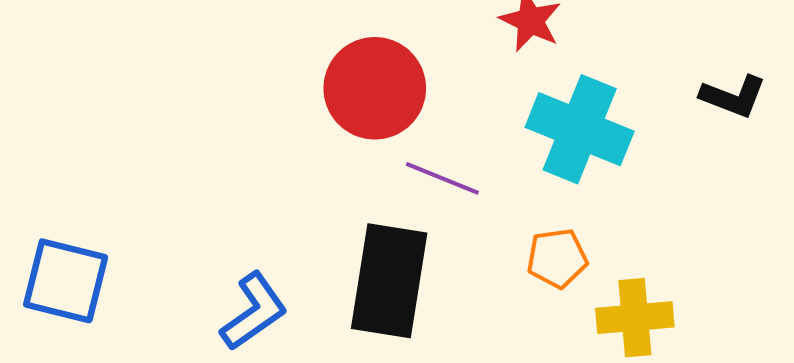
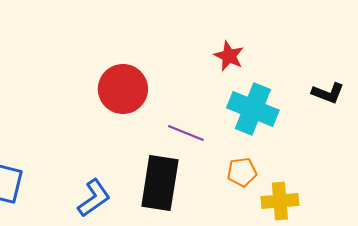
red circle: (375, 88) -> (123, 89), moved

